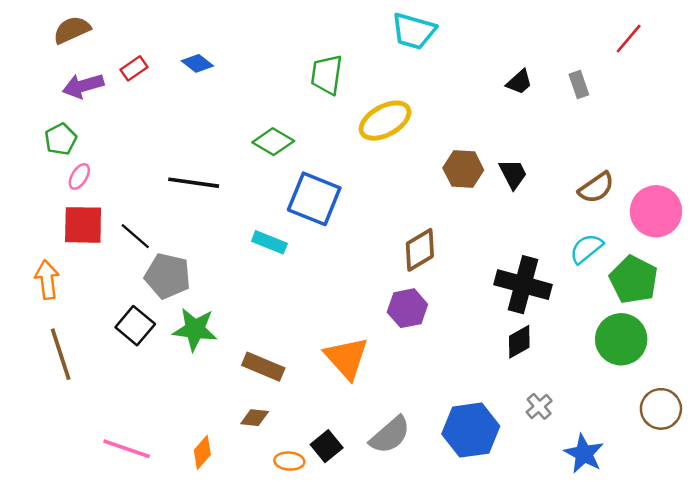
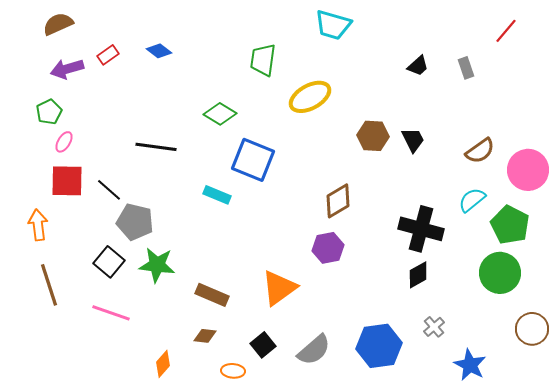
orange triangle: (346, 358) -> (279, 288), turned 36
black square: (327, 446) -> (263, 345), moved
pink line: (127, 449) -> (111, 313), moved

